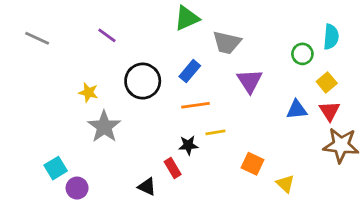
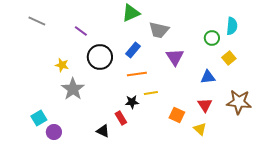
purple line: (107, 35) -> (81, 31), moved
gray line: (37, 38) -> (37, 21), moved
red triangle: (330, 111) -> (205, 105), moved

